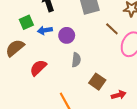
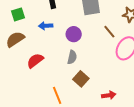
green square: (26, 22) -> (18, 14), moved
purple circle: (67, 35) -> (74, 34), moved
brown square: (97, 82) -> (81, 79), moved

